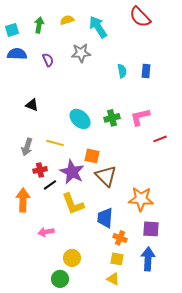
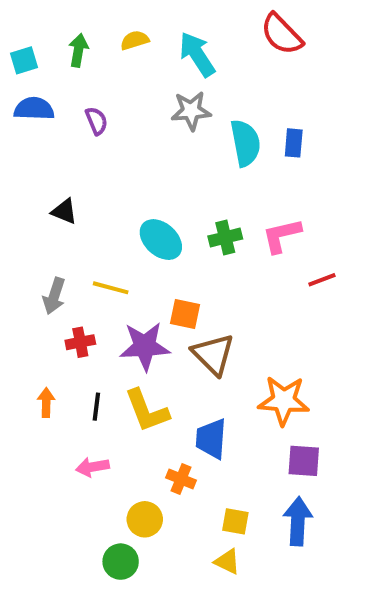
gray star: (81, 53) -> (191, 111), moved
cyan semicircle: (122, 71) -> (245, 143), size x1.6
purple star: (72, 172) -> (145, 346), turned -30
black line: (50, 185) -> (96, 407), moved, turned -48
orange arrow: (23, 200) -> (46, 403), size x0.6
orange cross: (120, 238) -> (181, 479), moved

